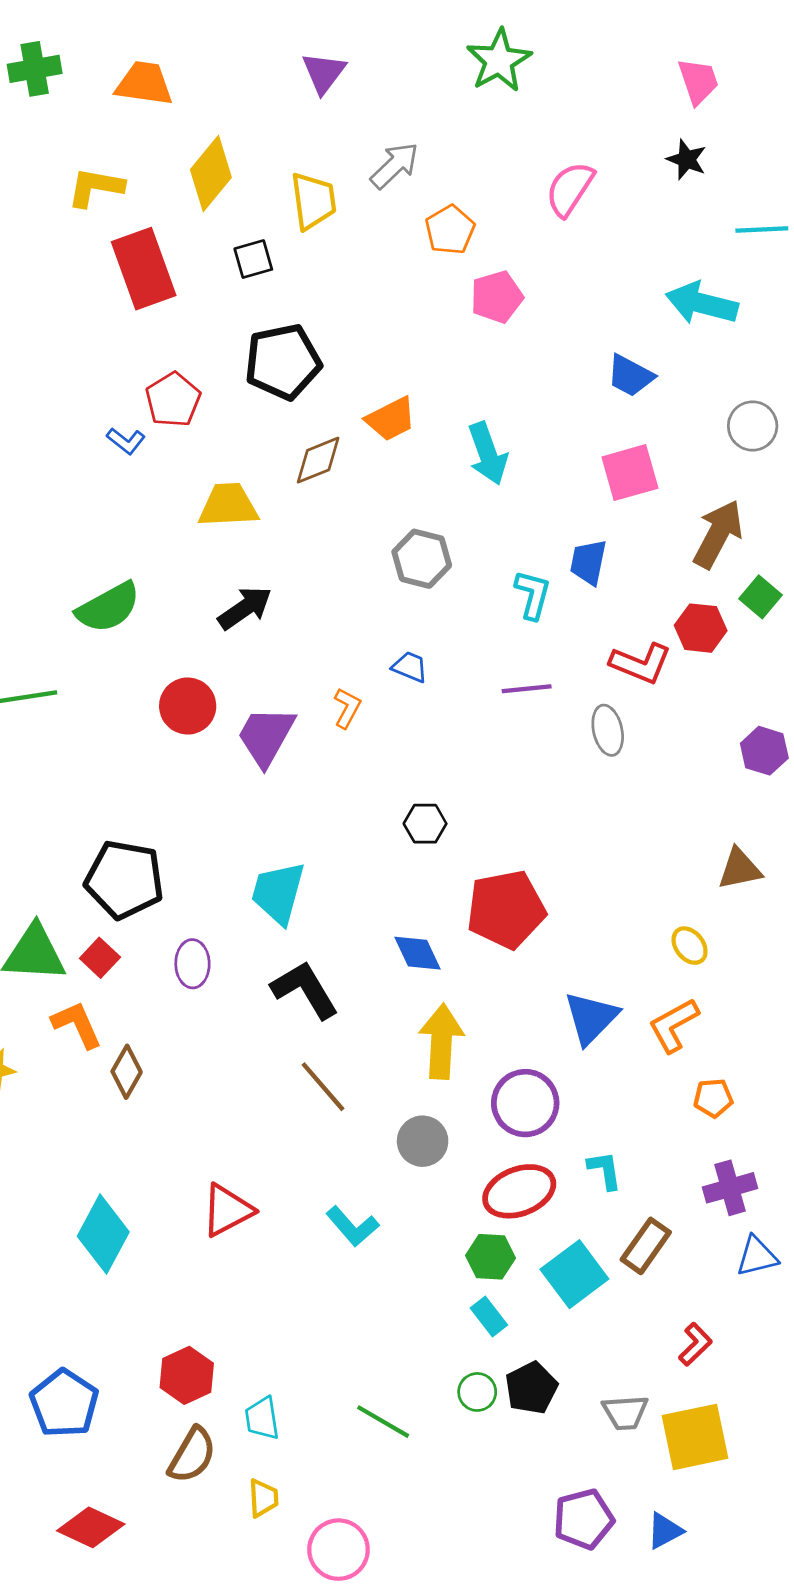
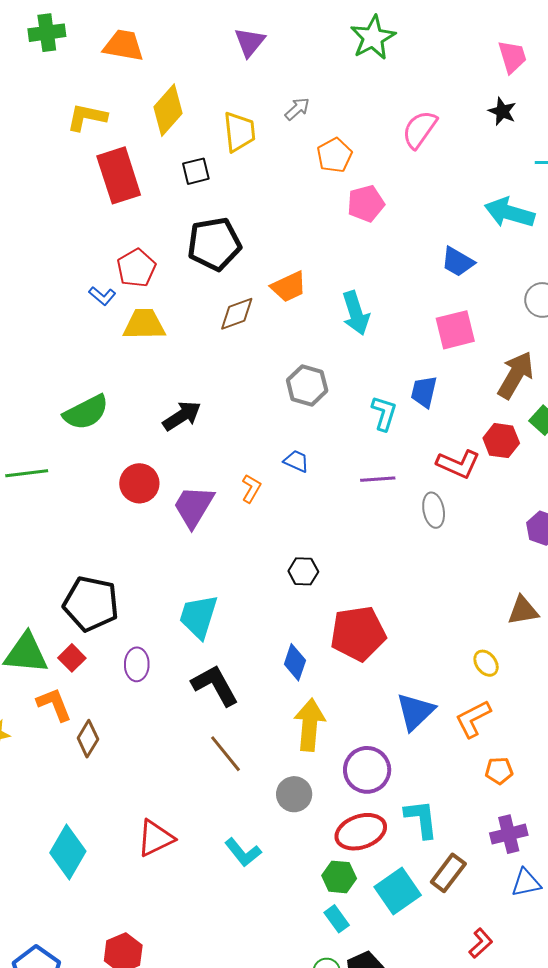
gray arrow: (395, 166) -> (297, 109), size x0.7
yellow trapezoid: (228, 505) -> (144, 324), moved
blue diamond: (418, 953) -> (295, 662), turned 42
cyan L-shape: (605, 1170) -> (421, 819), size x1.4

